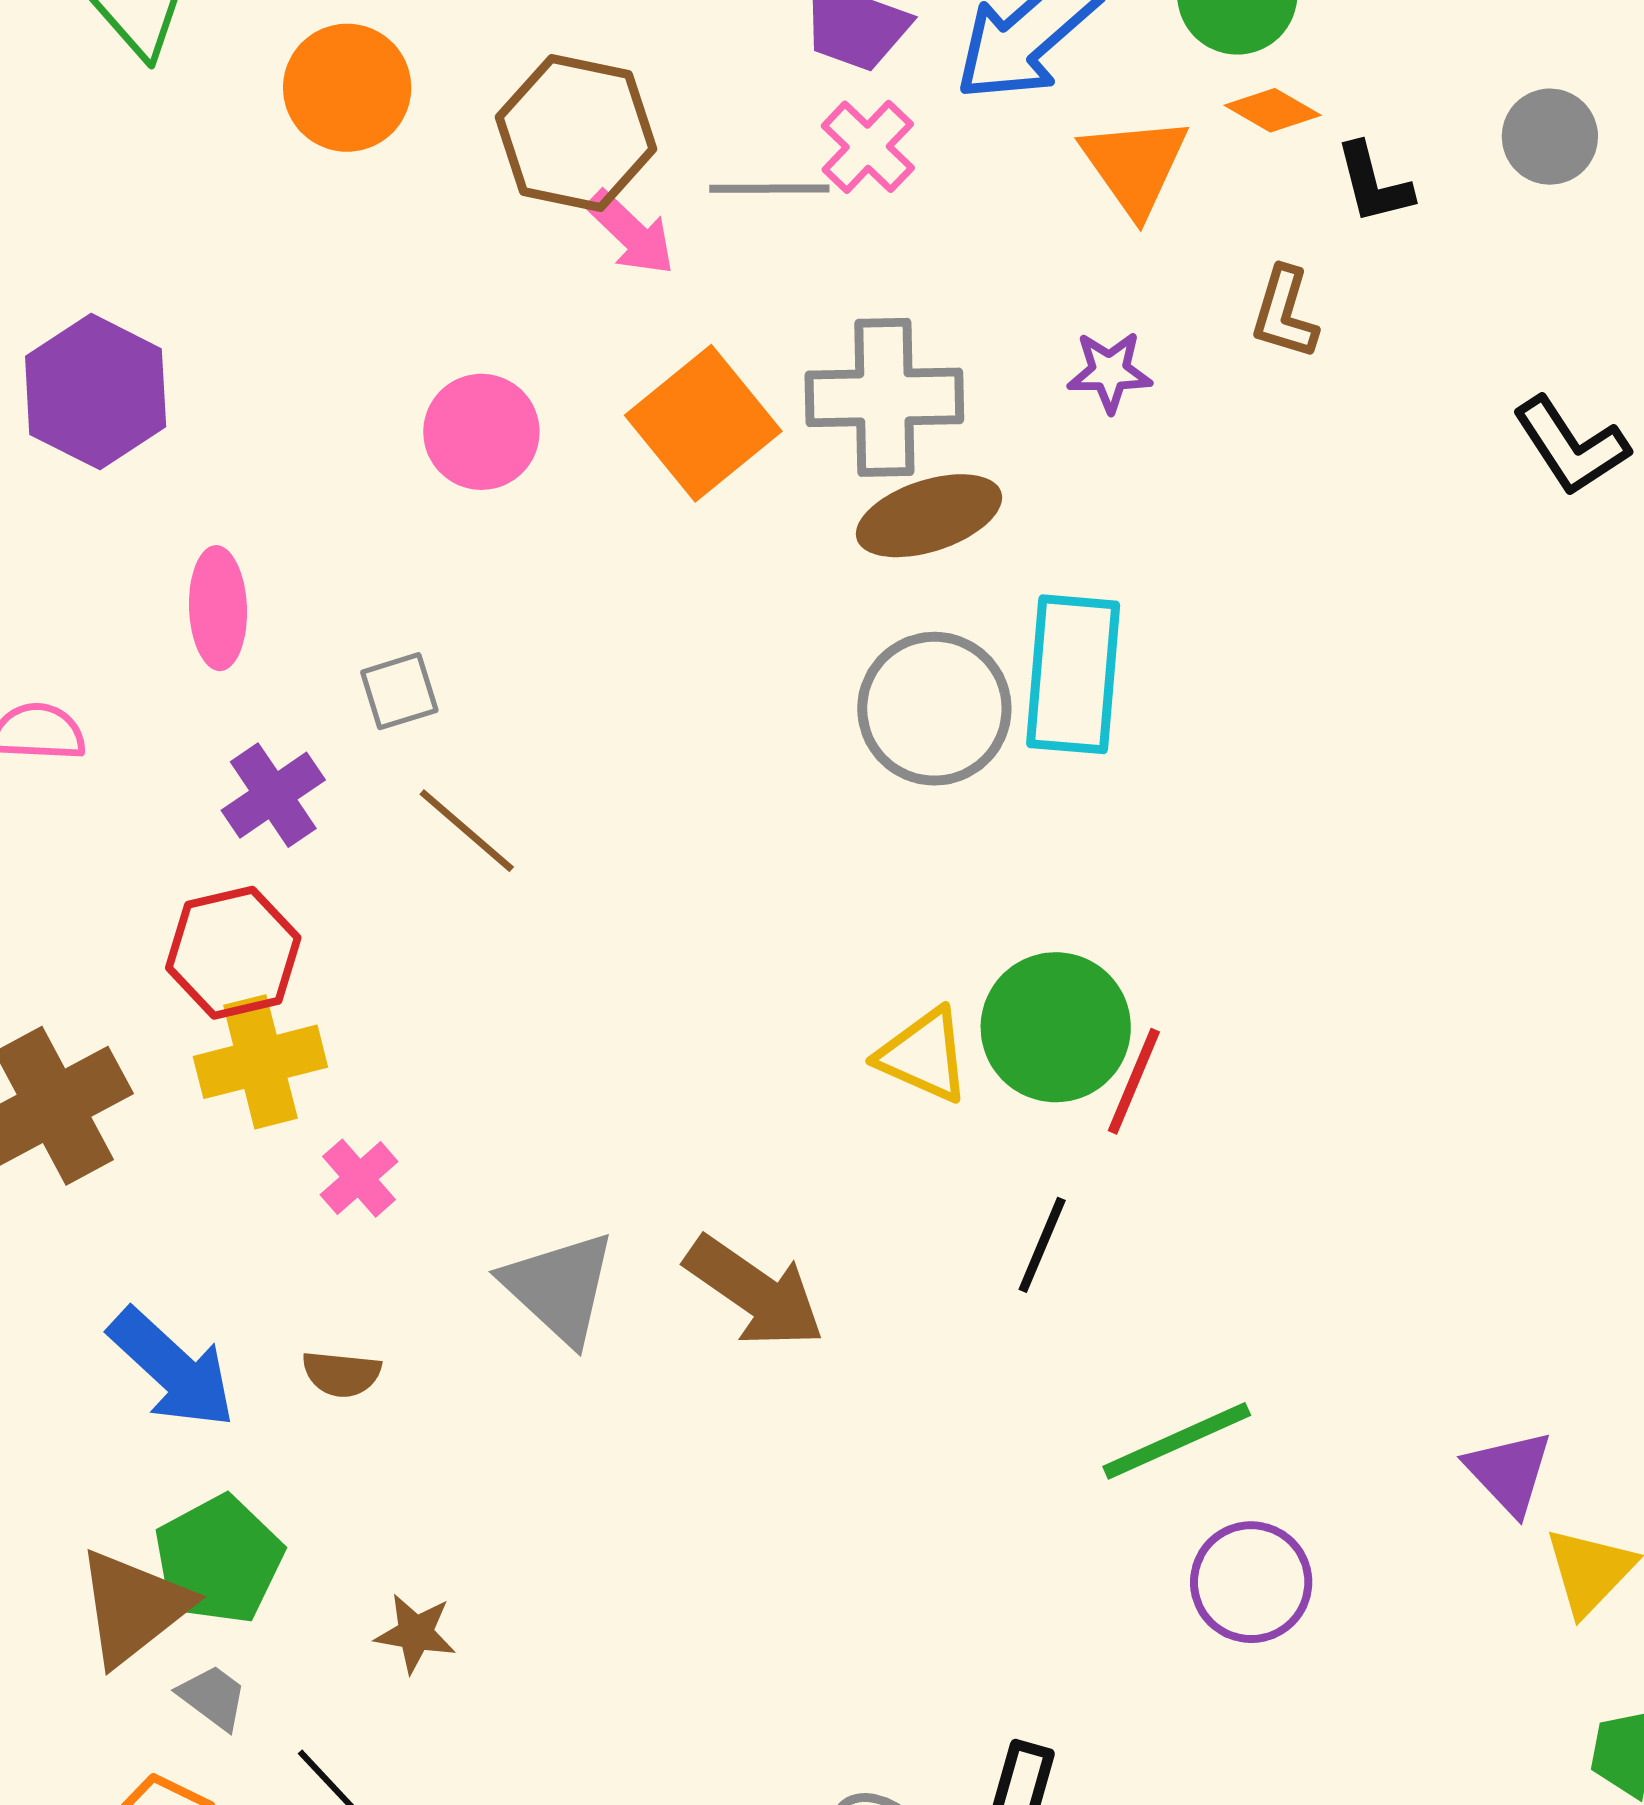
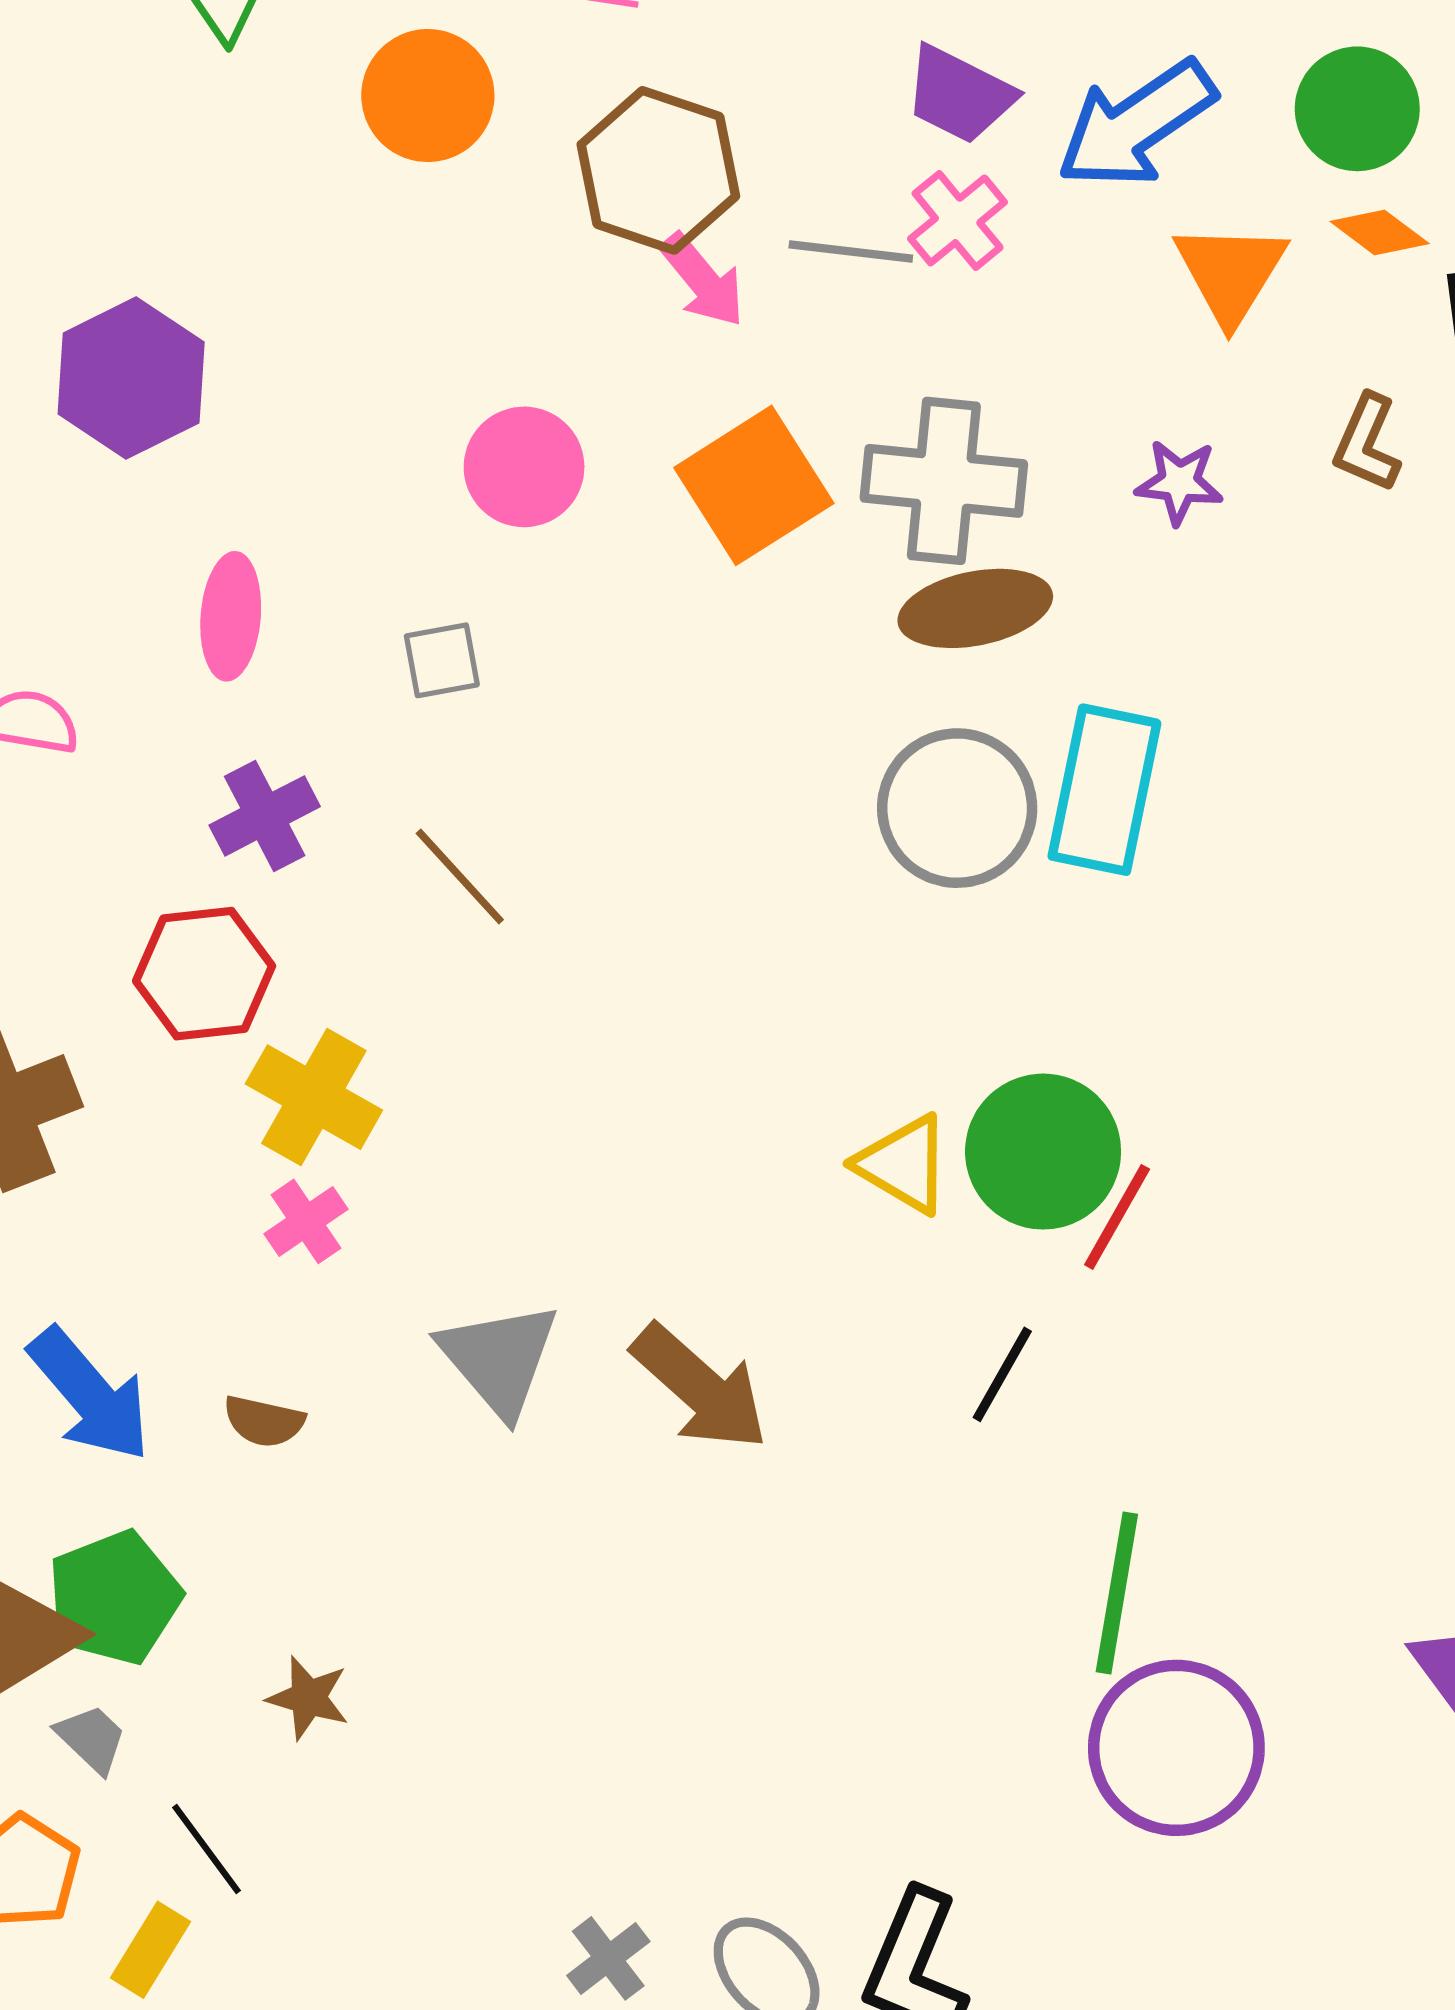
gray square: (399, 691) -> (442, 660), moved
yellow cross: (260, 1062) -> (314, 1097), moved, turned 37
green line: (1177, 1441) -> (1117, 1593), turned -63
purple circle: (1251, 1582) -> (1176, 1748), size x1.4

